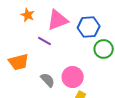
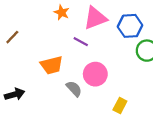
pink circle: (73, 77) -> (95, 74), moved
gray semicircle: (48, 80) -> (74, 89), moved

